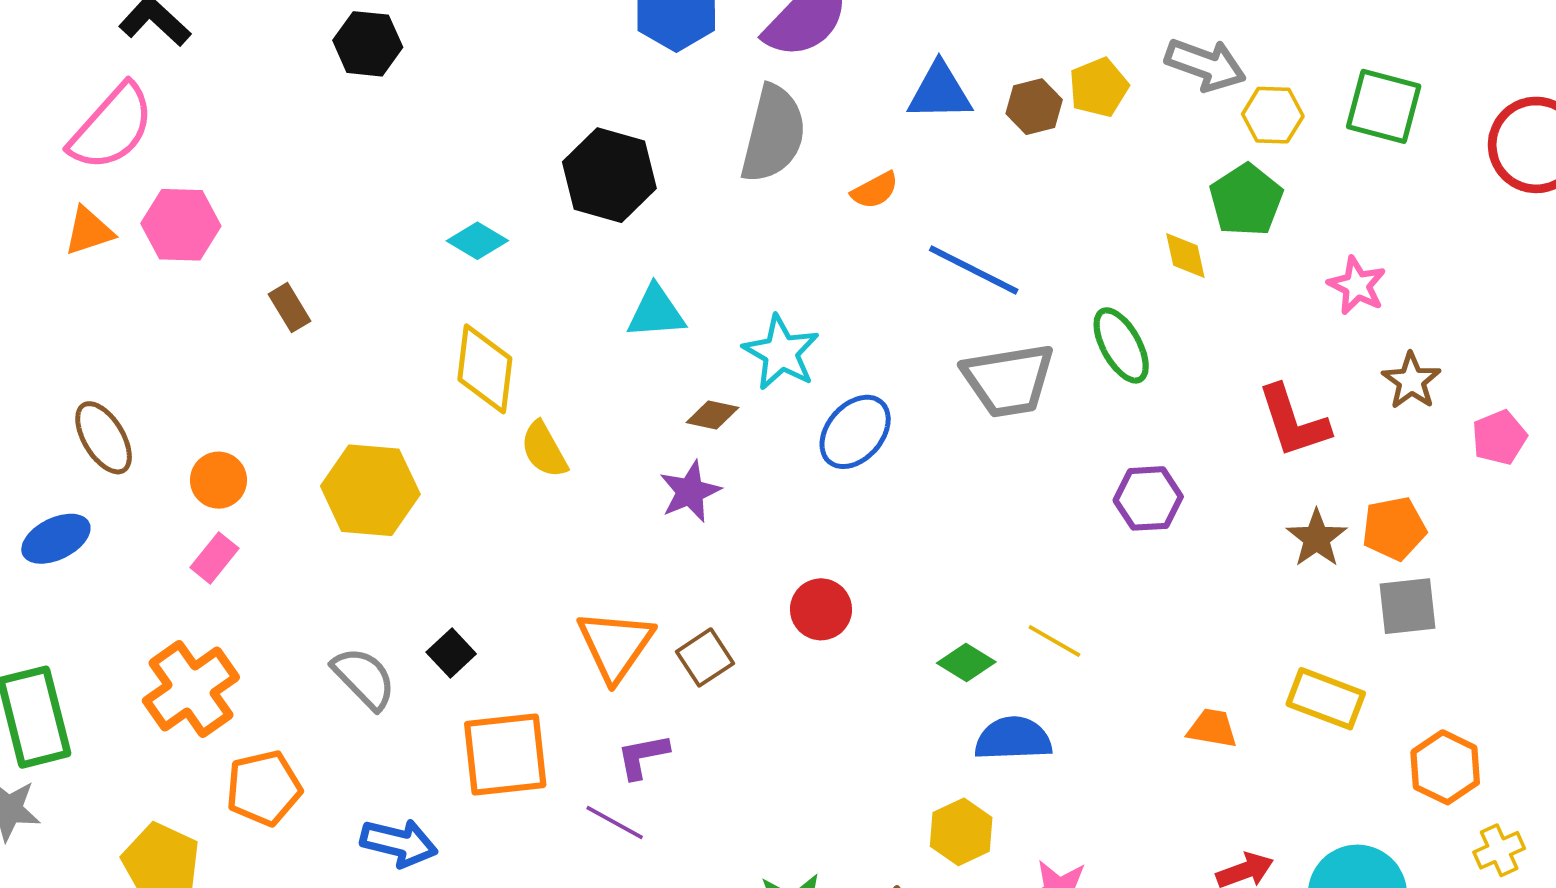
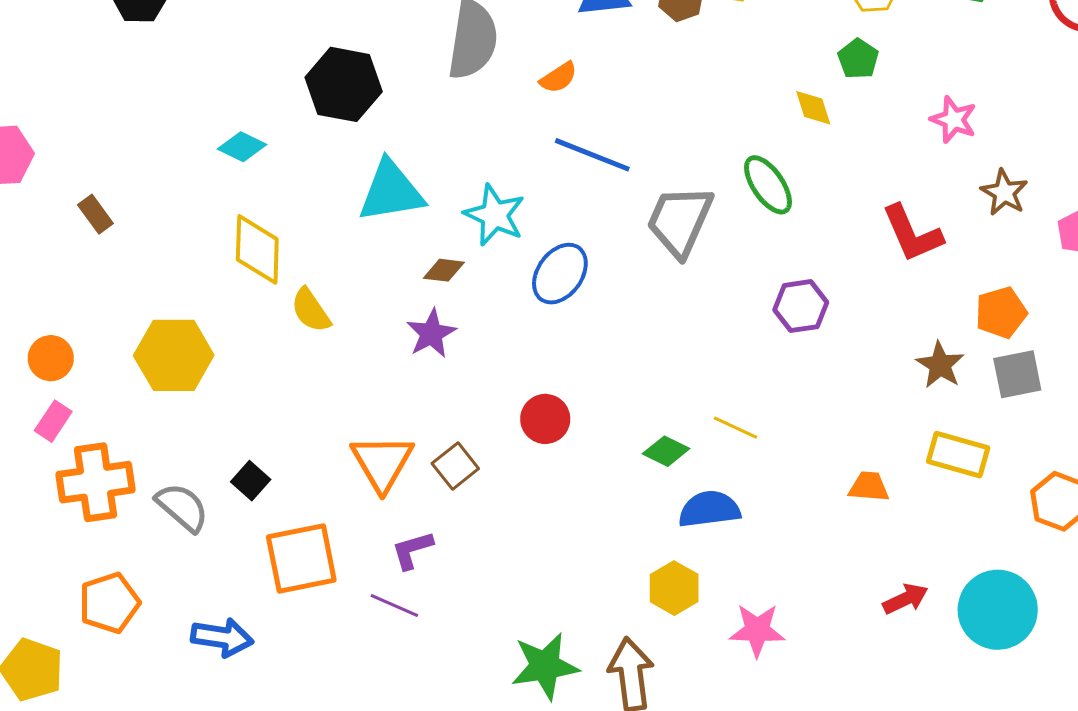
green pentagon: (1246, 200) -> (858, 59), size x0.7
blue line: (974, 270) -> (592, 155), moved
cyan triangle: (656, 312) -> (391, 191), size x1.4
gray trapezoid: (1009, 380) -> (680, 221), turned 128
brown star: (1317, 538) -> (940, 365), moved
orange cross: (191, 689) -> (96, 482), moved, turned 32

